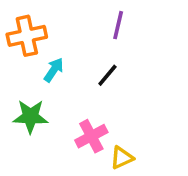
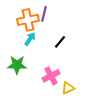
purple line: (118, 25) -> (44, 14), moved
orange cross: (27, 36) -> (28, 20), moved

